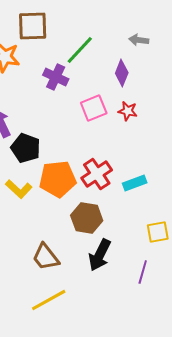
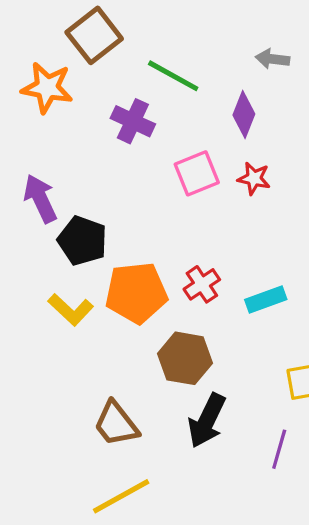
brown square: (33, 26) -> (94, 35), turned -36
green line: (80, 50) -> (173, 76), turned 76
red cross: (97, 174) -> (202, 284), size x0.7

